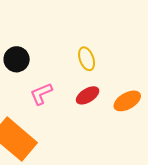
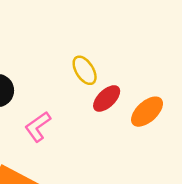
red ellipse: (88, 95) -> (107, 98), moved

